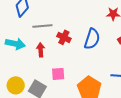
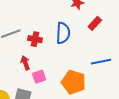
red arrow: (41, 50) -> (25, 63), moved

